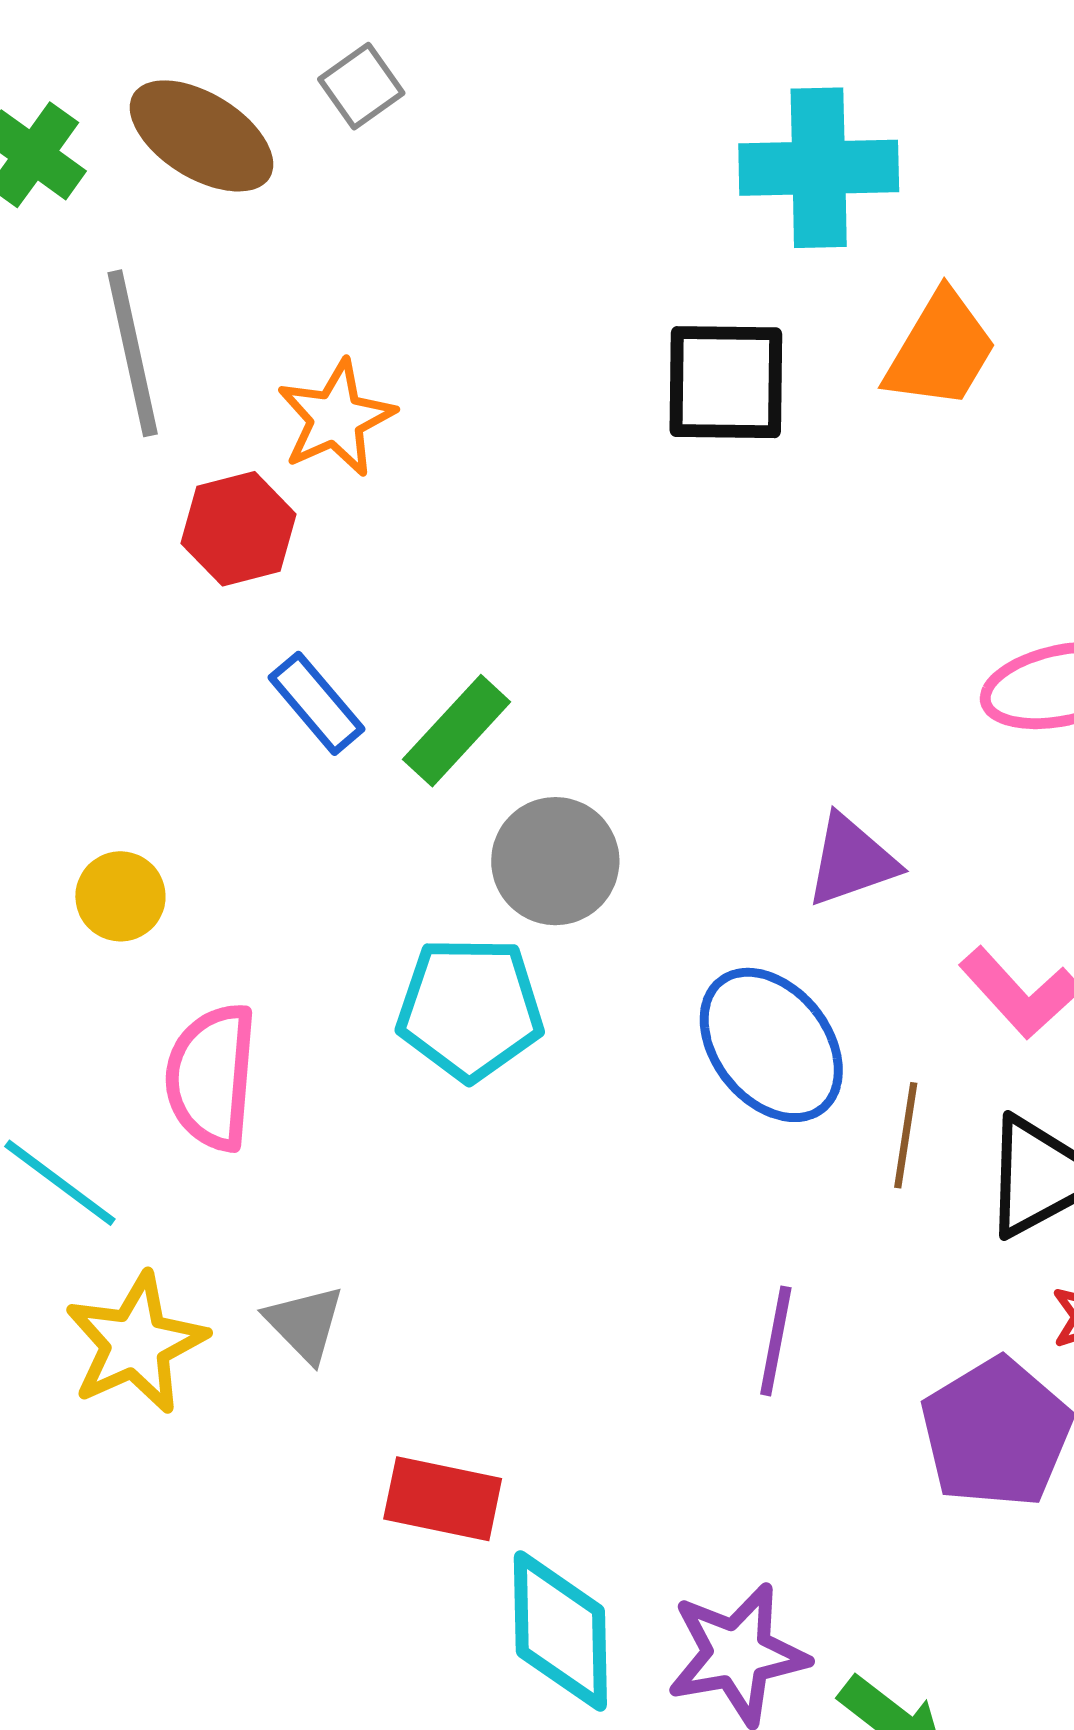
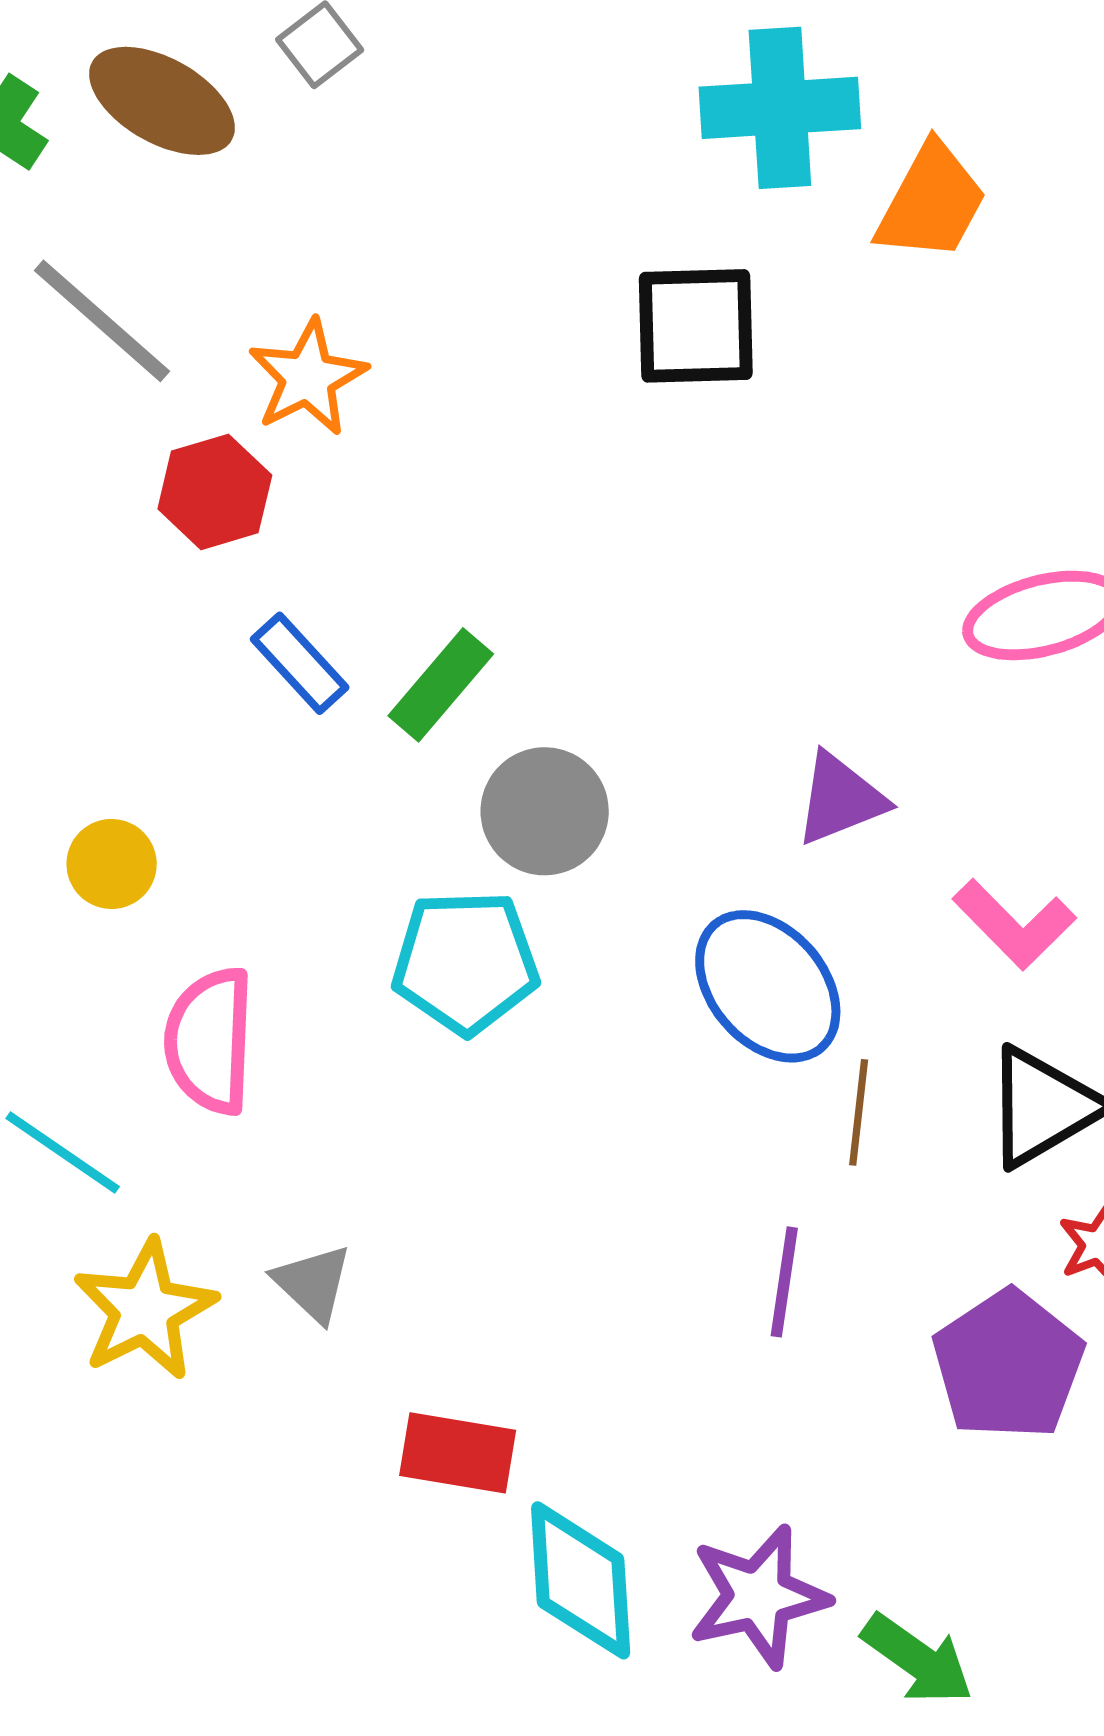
orange trapezoid: (941, 350) -> (931, 202), moved
gray line: (133, 353) -> (102, 321), turned -34
brown line: (906, 1135) -> (859, 1112), moved

